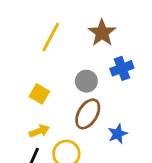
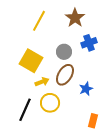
yellow square: (39, 94) -> (31, 61), size x1.6
yellow arrow: (39, 131) -> (42, 82), moved

